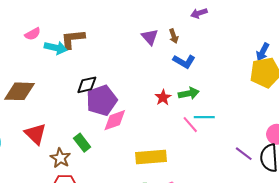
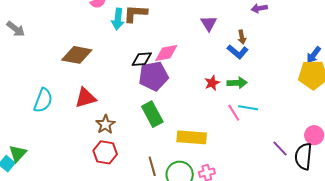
brown arrow: (174, 36) -> (242, 37), moved
cyan arrow: (56, 48) -> (118, 19), turned 75
pink diamond: (115, 120) -> (166, 53), moved
red triangle: (35, 134) -> (85, 98), turned 50
green rectangle: (82, 143) -> (152, 114), moved, size x1.4

